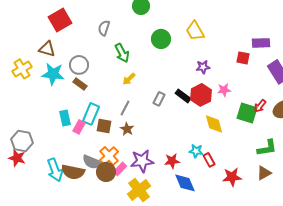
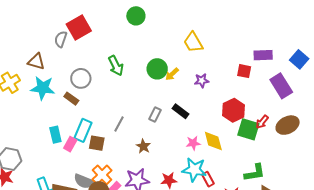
red square: (60, 20) -> (79, 28), moved
gray semicircle: (104, 28) -> (61, 39), moved
green circle: (161, 39) -> (157, 69), moved
gray circle: (79, 65) -> (81, 78), moved
yellow arrow: (129, 79) -> (172, 74), moved
pink star: (224, 90) -> (193, 143), moved
red hexagon: (201, 95) -> (233, 110), moved
brown star: (127, 129) -> (143, 146), moved
green L-shape: (267, 148) -> (255, 173), moved
cyan star: (196, 151) -> (194, 170), size x1.6

